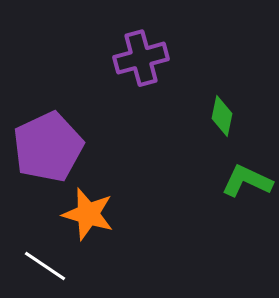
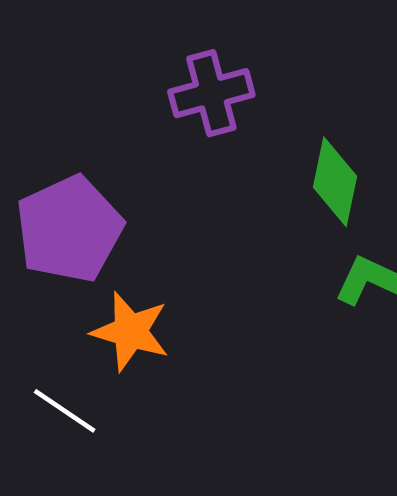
green diamond: (222, 116) -> (335, 182), size x1.4

